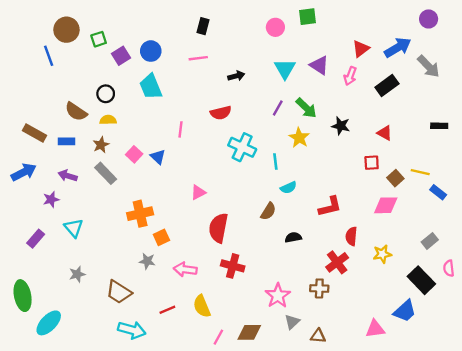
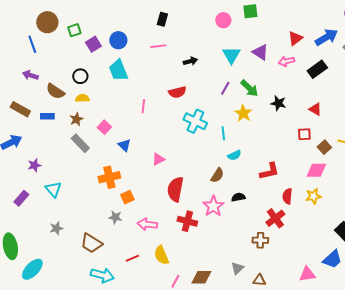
pink arrow: (350, 76) -> (286, 61), turned 56
blue triangle: (158, 157) -> (124, 145), moved
purple arrow: (68, 176) -> (30, 75), moved
yellow star: (382, 254) -> (313, 196), moved
pink star: (278, 296) -> (213, 206), moved

